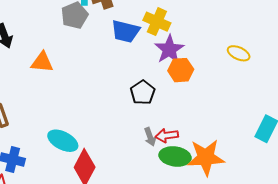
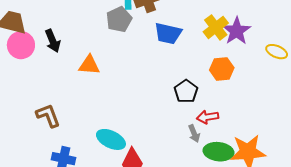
yellow cross: (157, 22) -> (216, 27), moved, turned 30
purple star: (169, 49) -> (237, 31), moved
red arrow: (167, 135) -> (208, 117), moved

